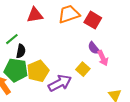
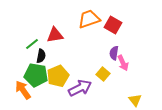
red triangle: (35, 15) -> (55, 35), moved
purple semicircle: (94, 48) -> (114, 53), turned 48

